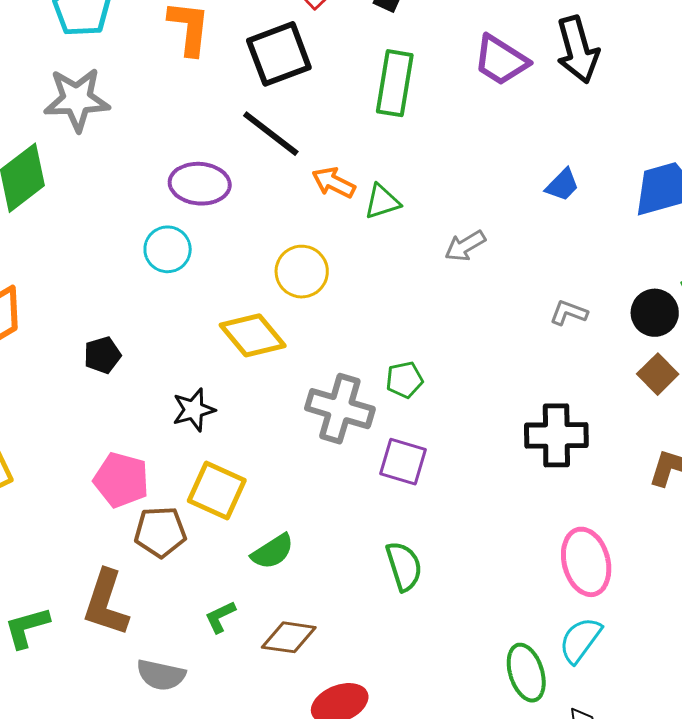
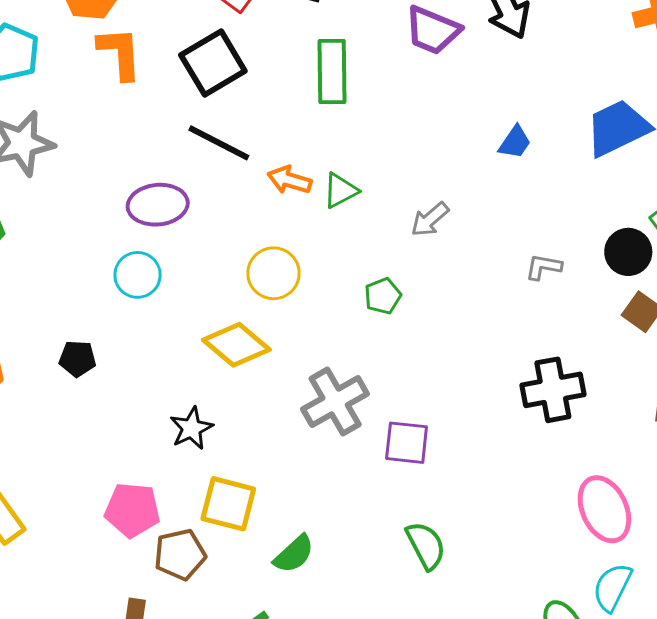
black pentagon: (102, 355) -> (78, 359), moved, turned 30
green pentagon: (404, 380) -> (383, 296), moved
gray cross: (340, 409) -> (335, 402), turned -36

